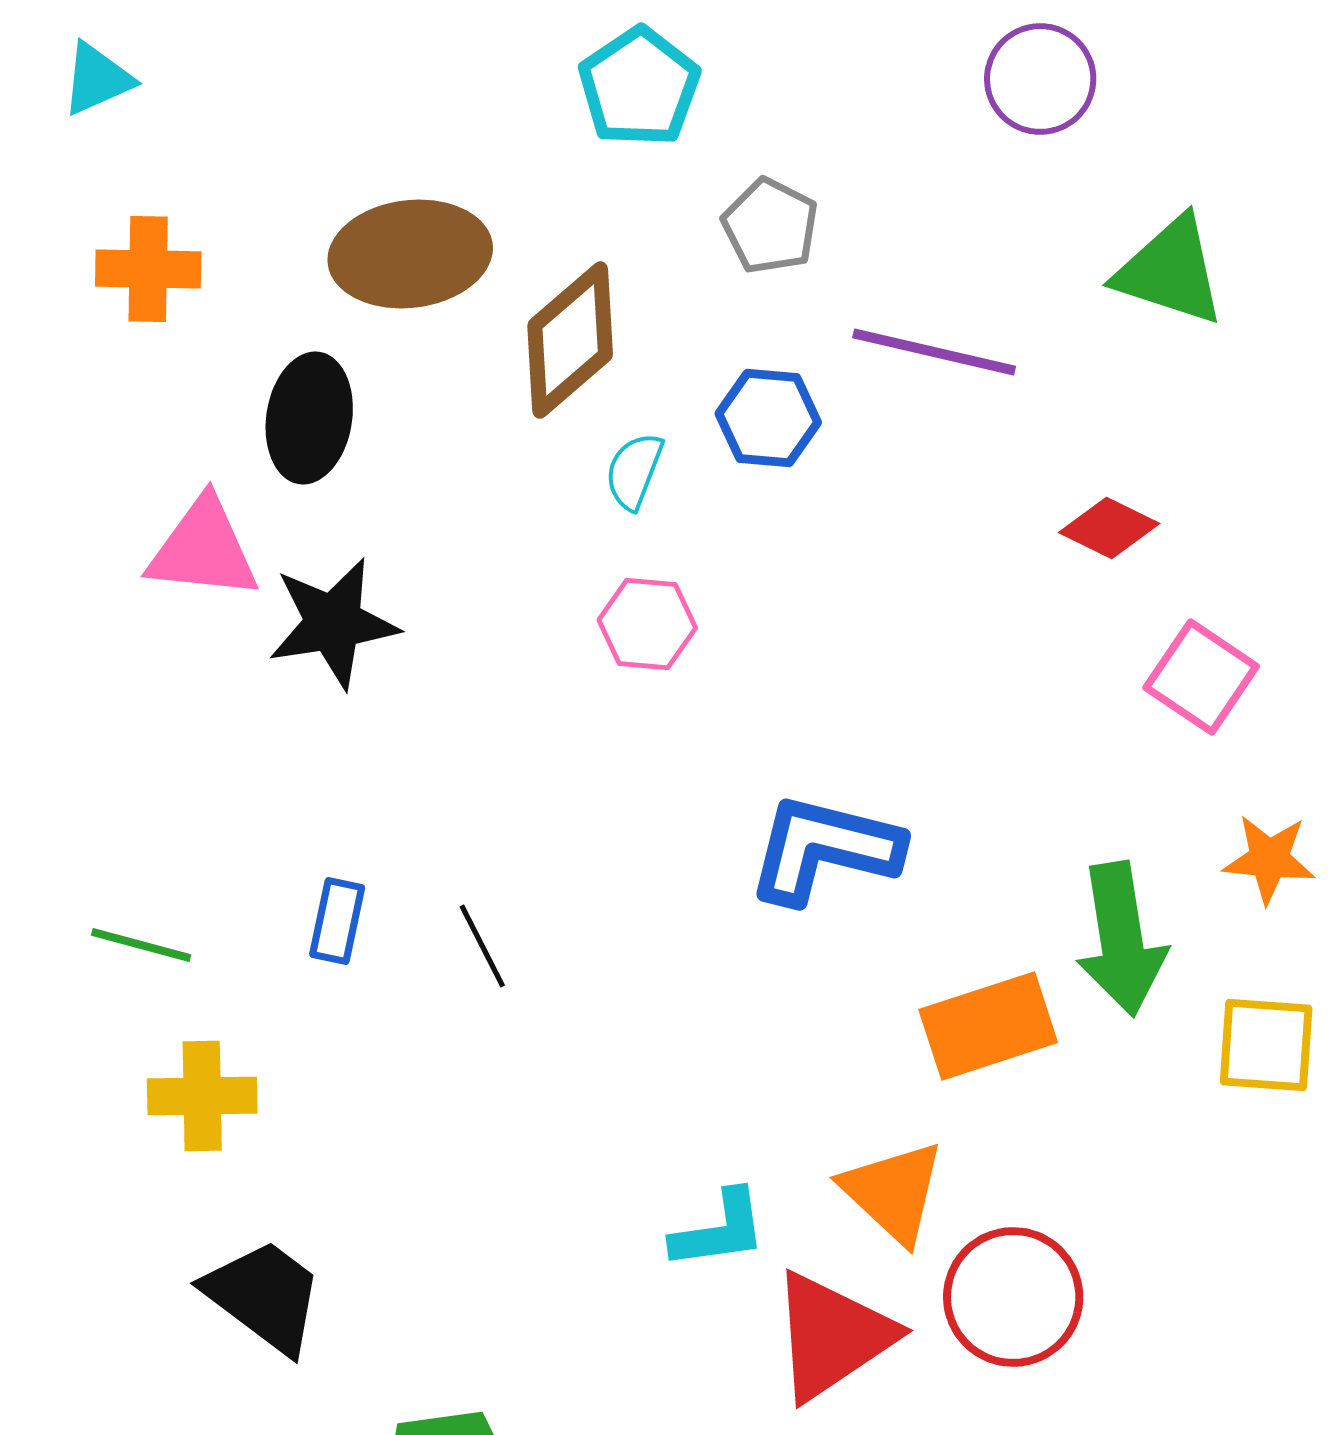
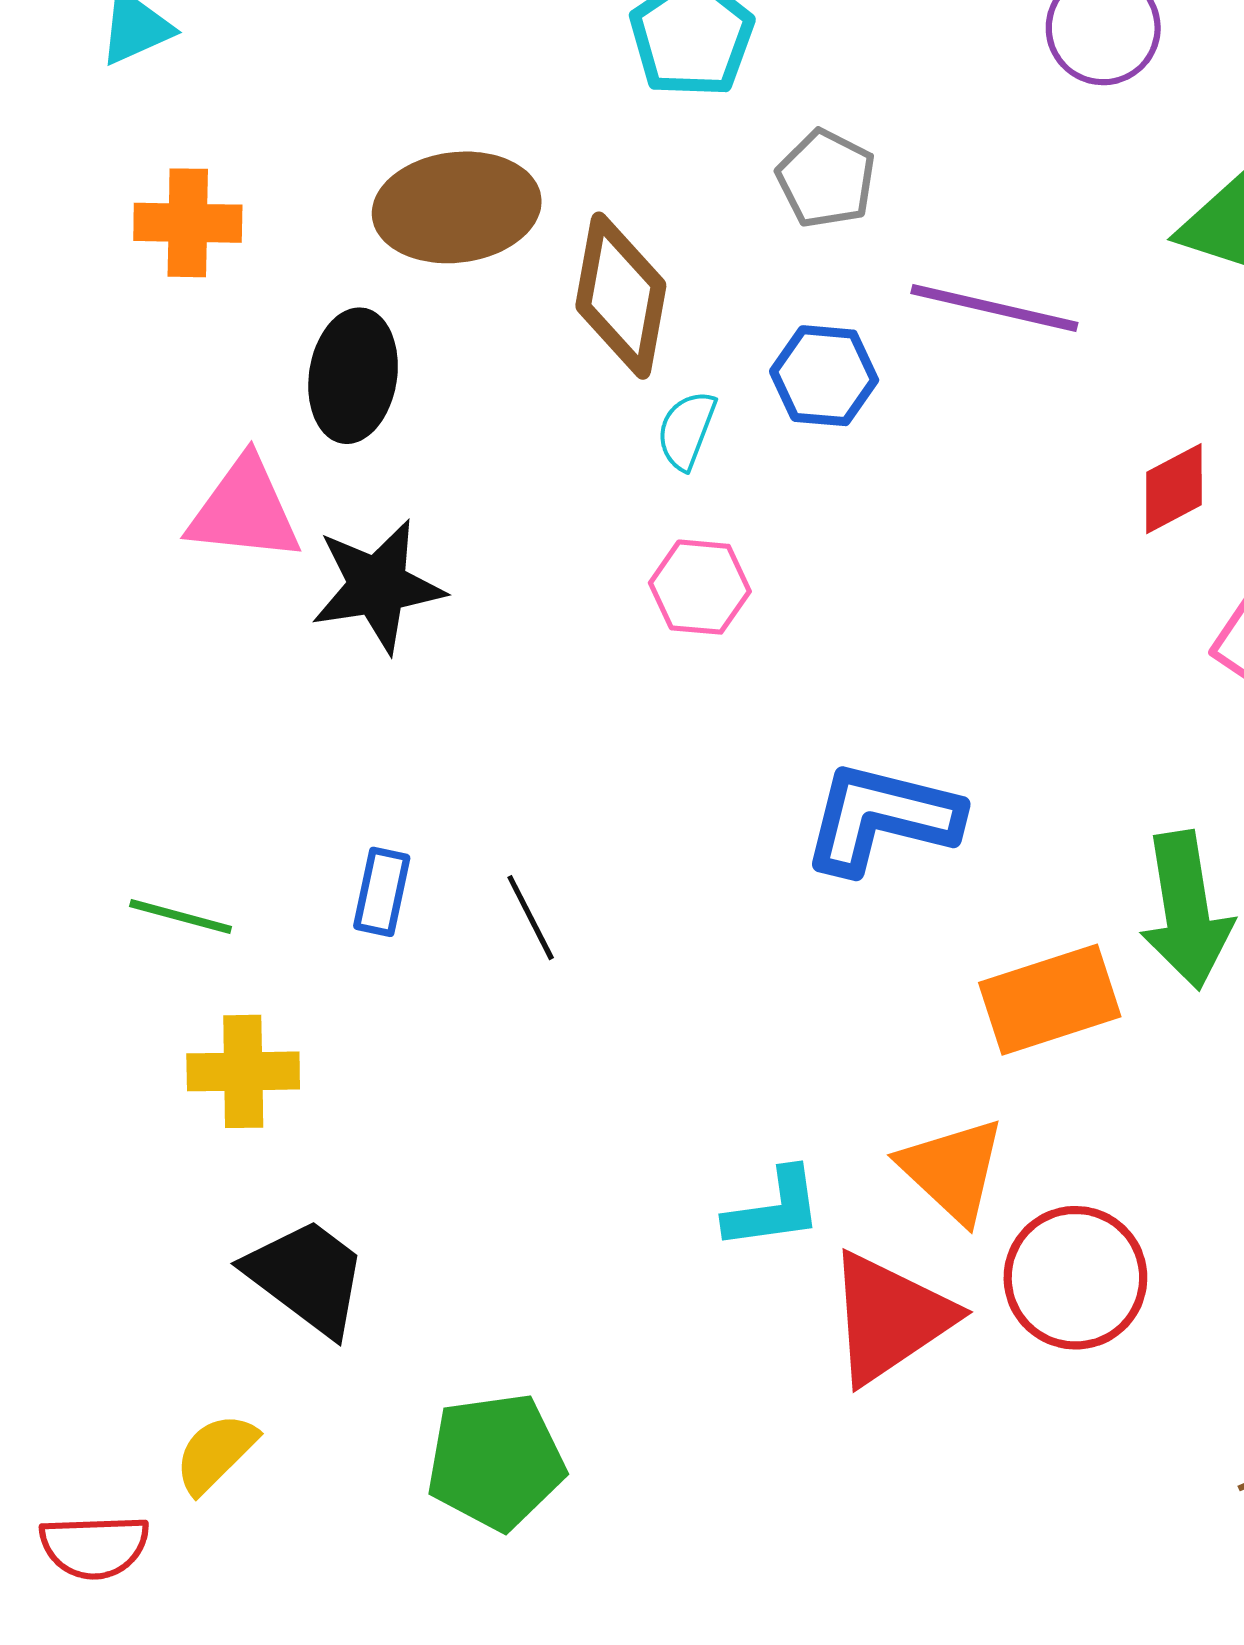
brown diamond: (570, 340) -> (621, 296), turned -39
red diamond: (1109, 528) -> (1174, 489), turned -54

